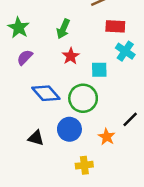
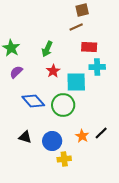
cyan cross: (125, 51) -> (97, 67), turned -35
cyan square: (99, 70) -> (76, 82), size x1.5
black line: (130, 119) -> (101, 133), moved
blue circle: (69, 129) -> (52, 141), moved

